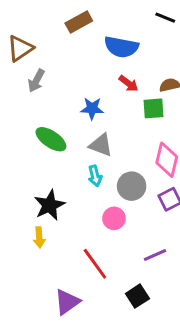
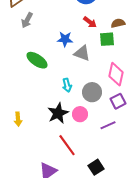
gray triangle: (101, 145) -> (82, 53), moved
black star: (49, 205) -> (58, 113), moved
yellow arrow: (39, 237) -> (18, 119), moved
purple line: (155, 255) -> (108, 125), moved

